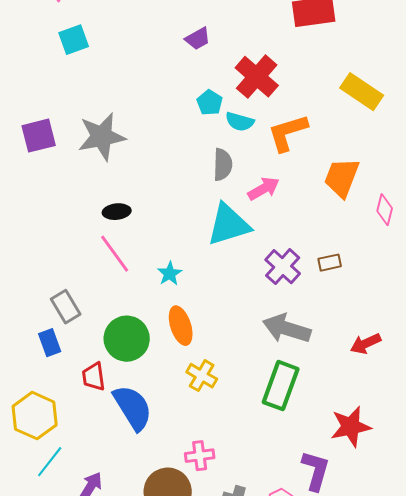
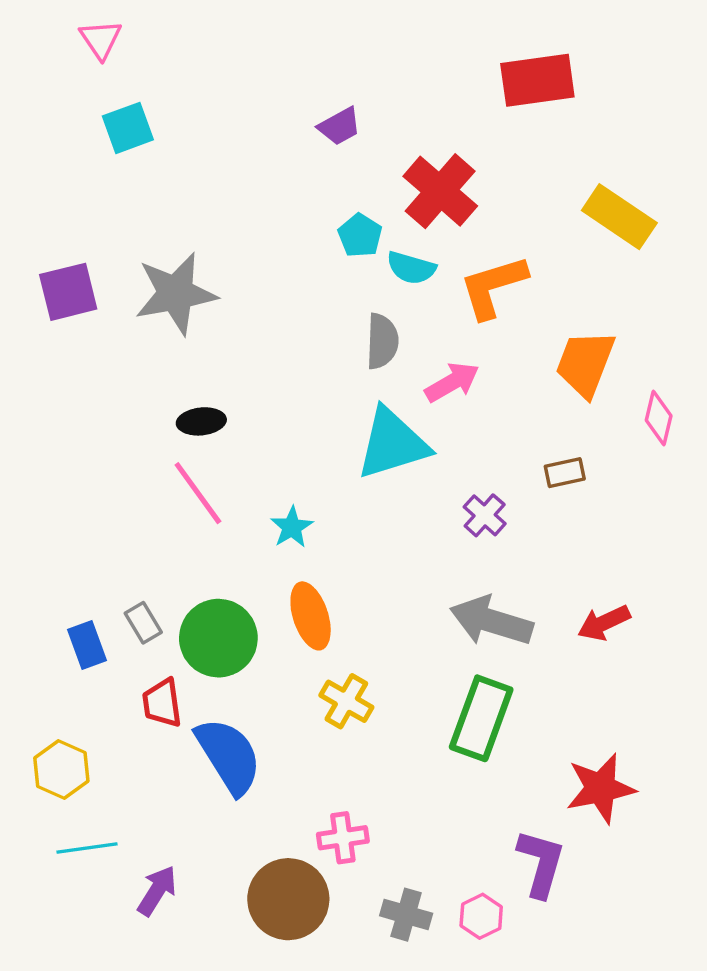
brown rectangle: (330, 263) -> (565, 473), moved
purple cross: (283, 267) -> (485, 515), size x0.7
gray rectangle: (66, 307) -> (143, 623), moved, size x0.7
red arrow: (366, 344) -> (604, 623), moved
yellow hexagon: (35, 416) -> (61, 769), size x0.7
cyan line: (50, 462) -> (87, 848), turned 44

